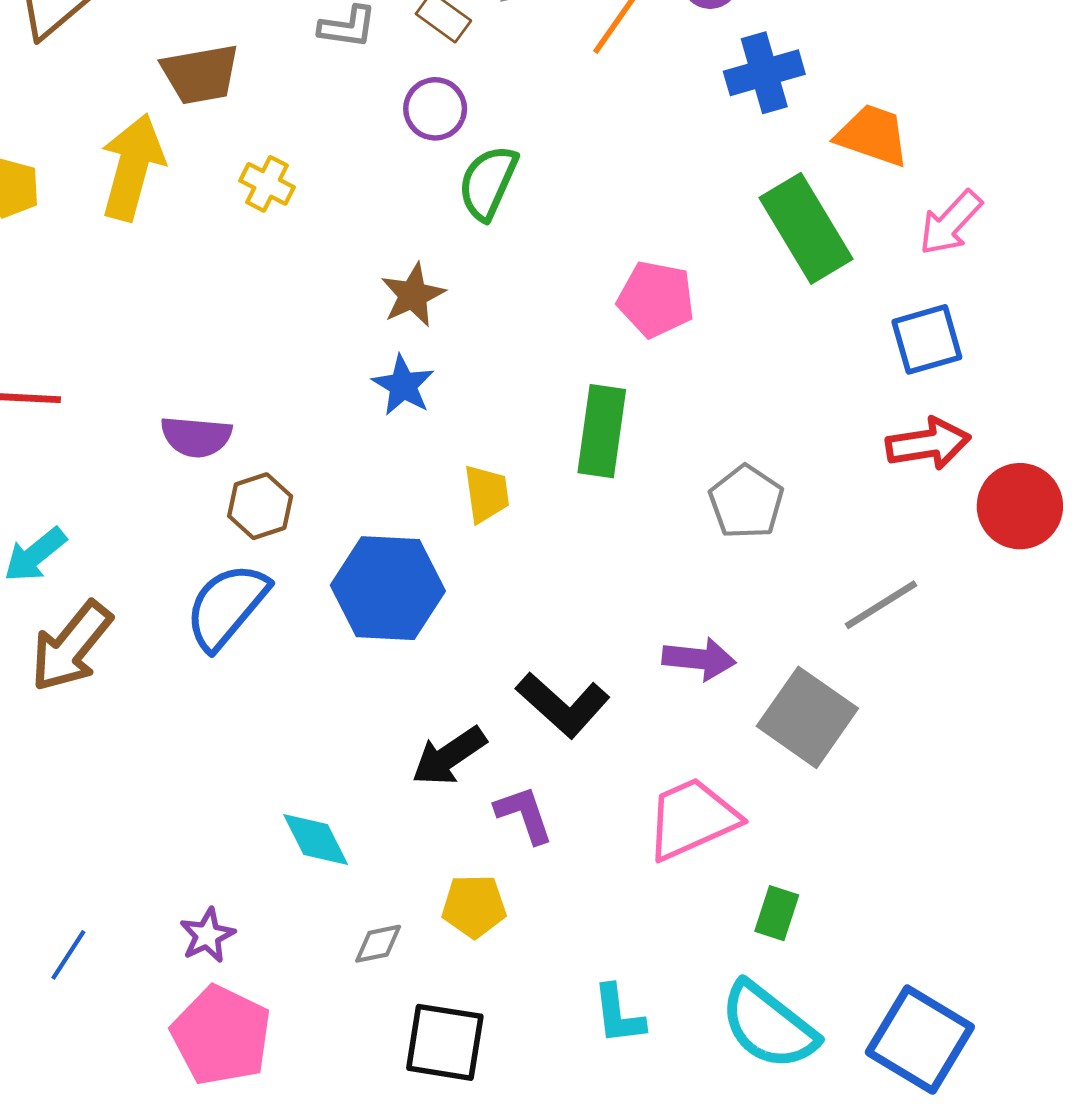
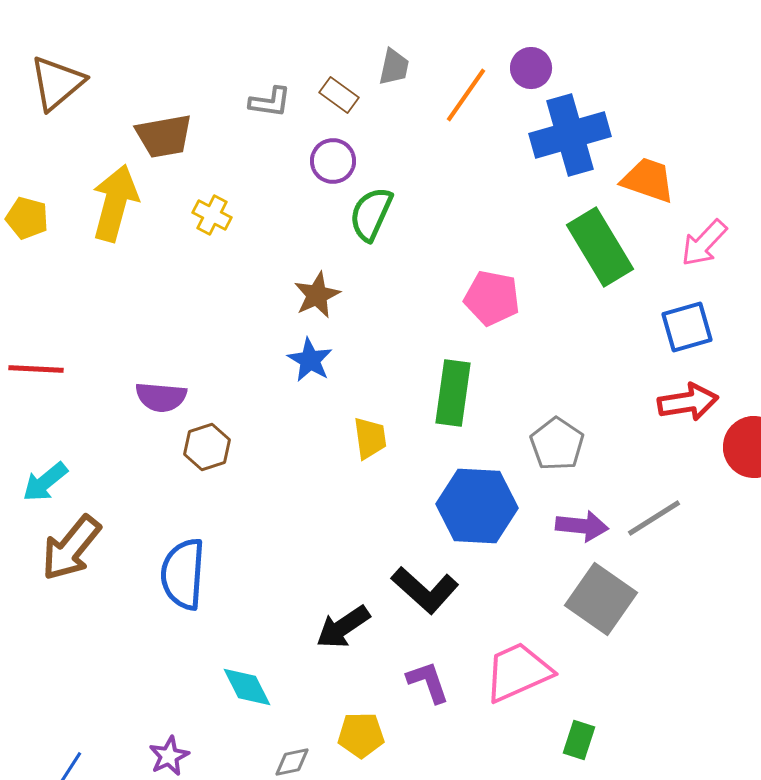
blue cross: (764, 73) -> (570, 135), size x1.4
blue hexagon: (388, 588) -> (477, 506), moved
blue semicircle: (227, 606) -> (183, 574), moved, turned -36
purple arrow: (699, 659) -> (582, 526), moved
purple L-shape: (524, 815) -> (428, 682), moved

